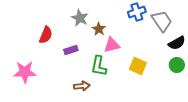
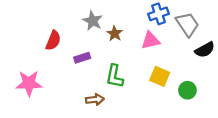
pink triangle: (112, 45) -> (150, 40), moved
green circle: (177, 65) -> (187, 90), moved

